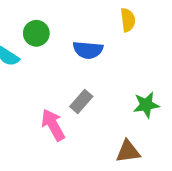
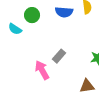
blue semicircle: (88, 50) -> (64, 12), moved

